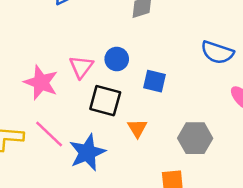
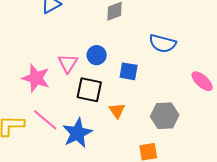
blue semicircle: (217, 52) -> (162, 43), moved

